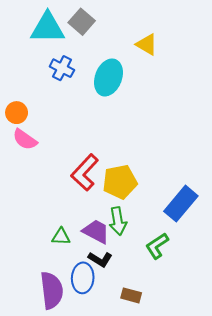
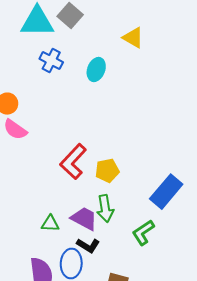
cyan ellipse: (108, 77) -> (96, 70), size x0.7
yellow pentagon: (120, 182) -> (107, 171), size x0.7

